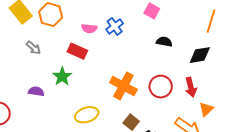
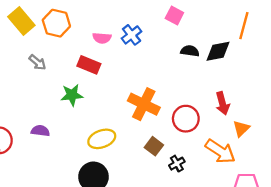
black diamond: (200, 55) -> (218, 51), moved
green star: (62, 76) -> (72, 95), turned 30
red circle: (161, 87) -> (186, 119), moved
purple semicircle: (36, 91) -> (40, 131), moved

